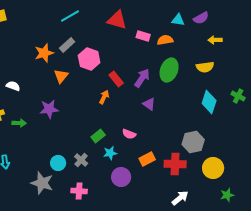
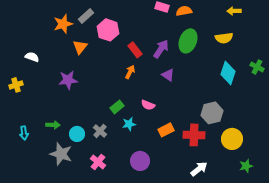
orange arrow: (104, 97) -> (130, 72), moved
green arrow: (19, 123) -> (53, 125), moved
purple circle: (121, 177) -> (140, 161), moved
pink cross: (79, 191) -> (98, 162), turned 35

